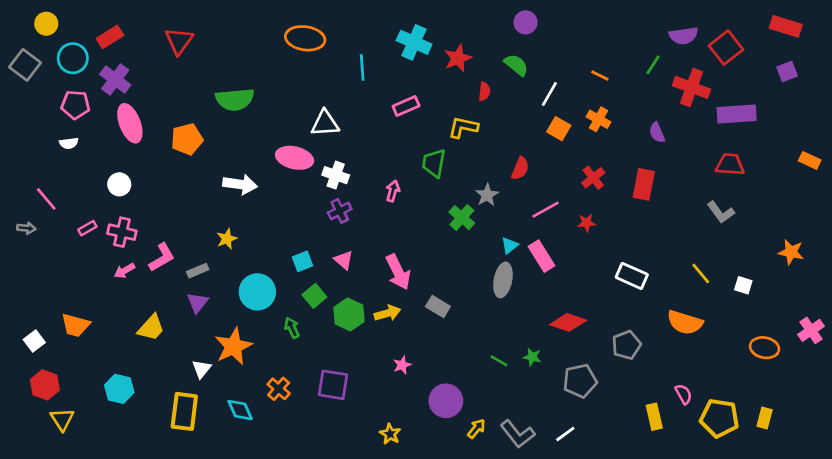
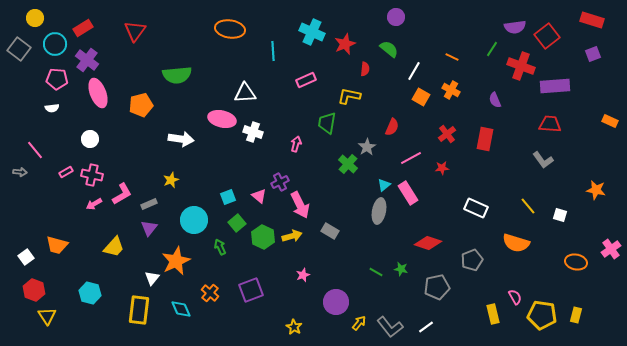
purple cross: (340, 211) -> (280, 182), moved
purple square: (333, 385) -> (251, 290), turned -30

